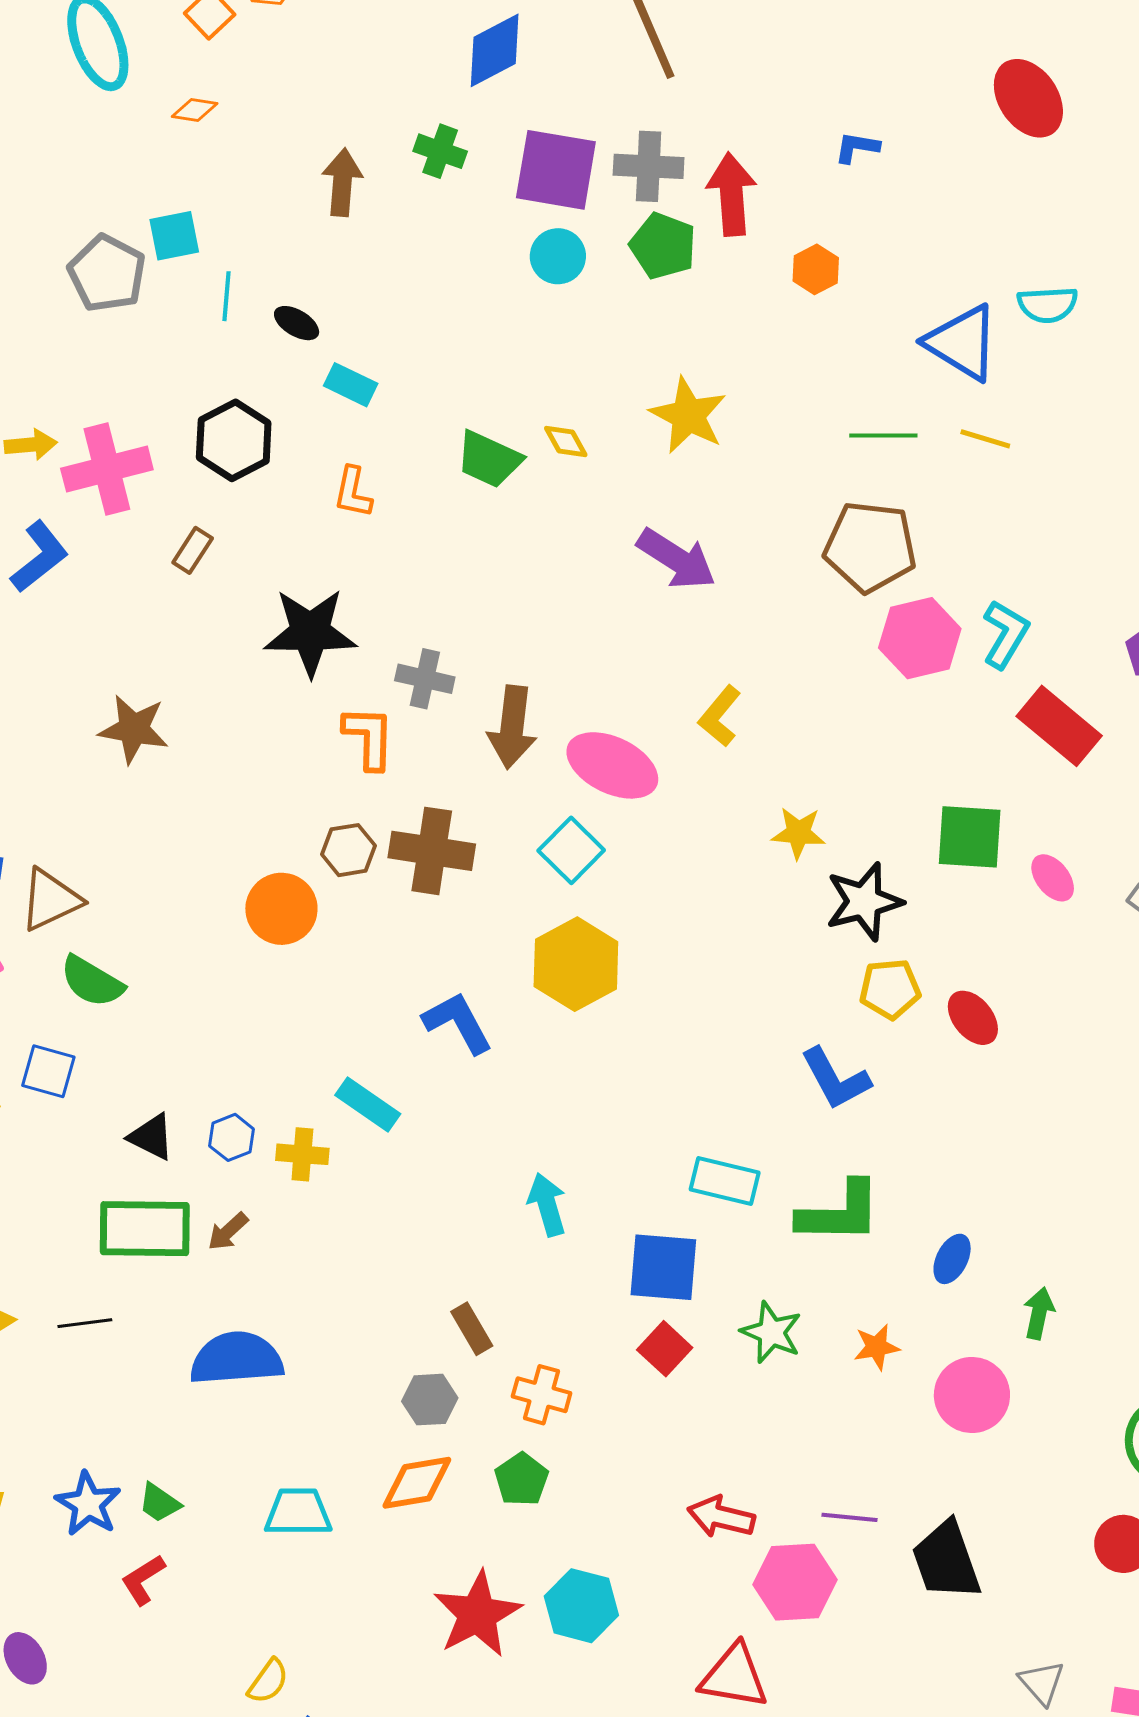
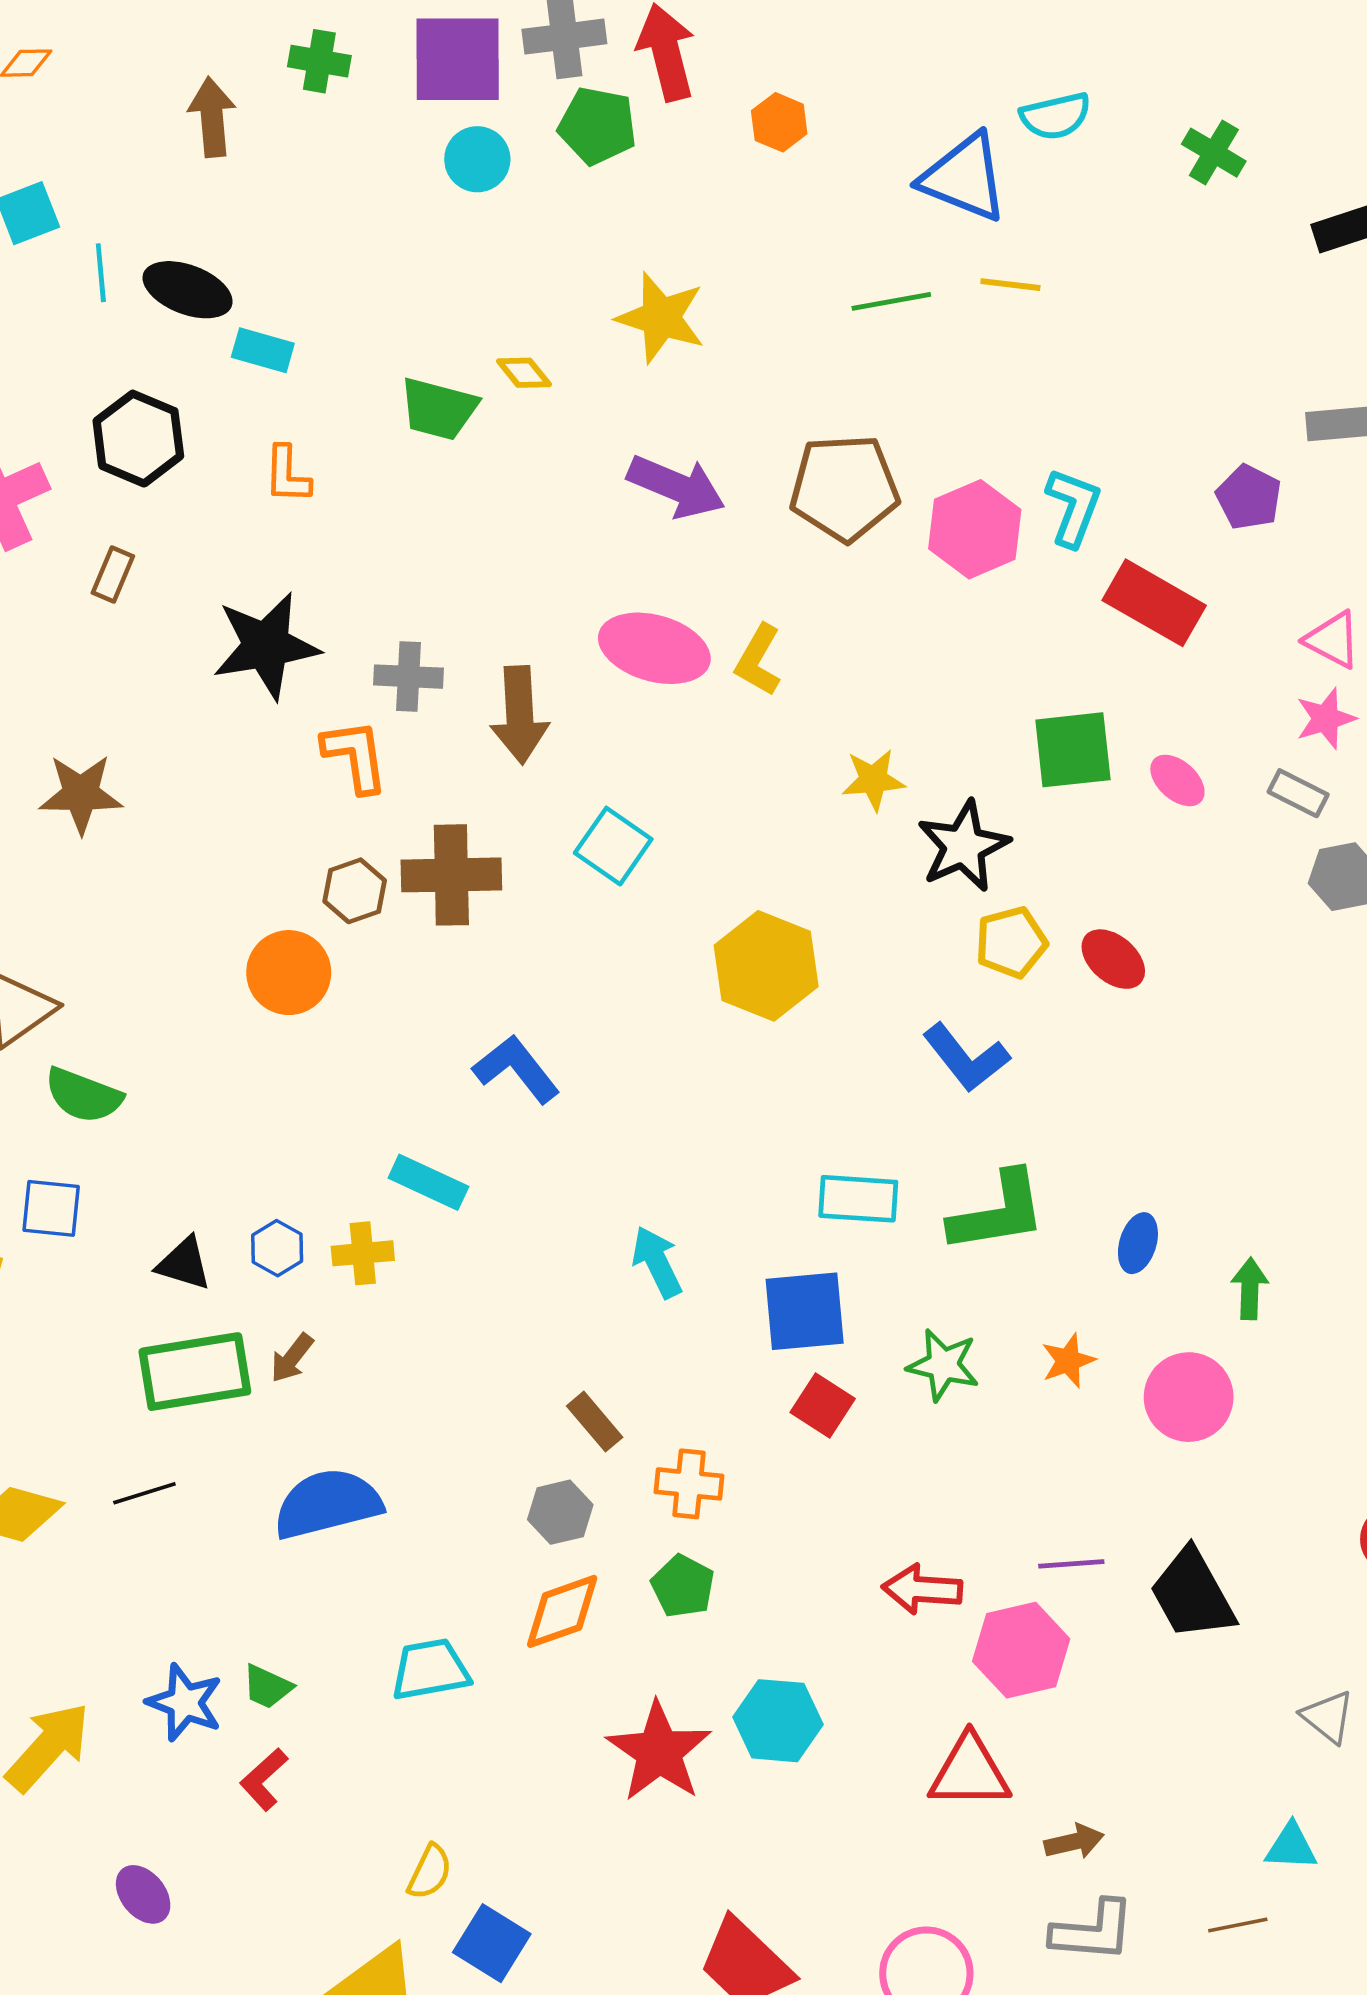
black ellipse: (297, 323) -> (188, 290), size x1.6
brown pentagon: (870, 547) -> (844, 488), moved
pink ellipse: (612, 765) -> (654, 648), moved
yellow hexagon: (576, 964) -> (766, 966), moved

